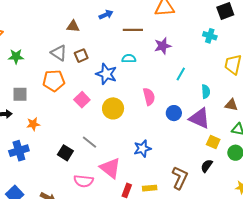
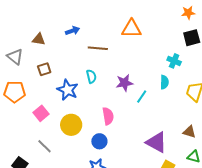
purple star: (163, 46) -> (124, 83), moved
gray triangle: (59, 53) -> (15, 57), moved
cyan semicircle: (129, 59) -> (91, 76), turned 72
cyan semicircle: (206, 92) -> (164, 82), moved
blue circle: (174, 113) -> (99, 141), moved
gray line: (89, 142) -> (45, 146), moved

